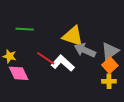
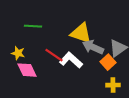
orange square: (110, 65) -> (108, 62), moved
yellow cross: (109, 81) -> (113, 85), moved

